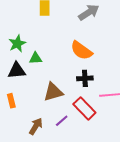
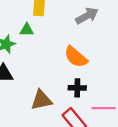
green triangle: (36, 58) -> (27, 30), moved

